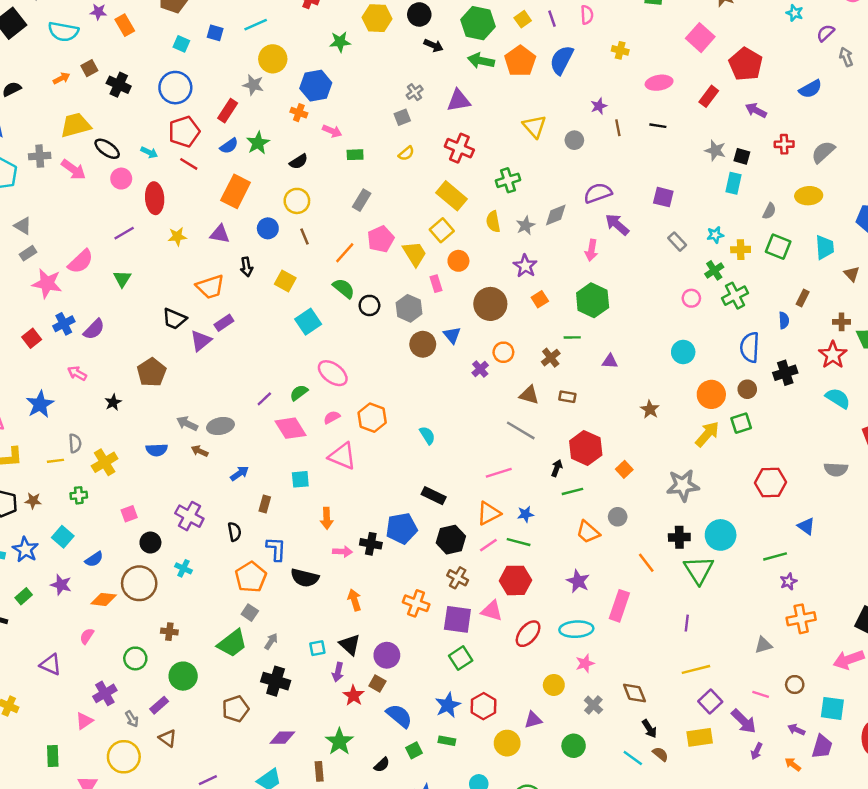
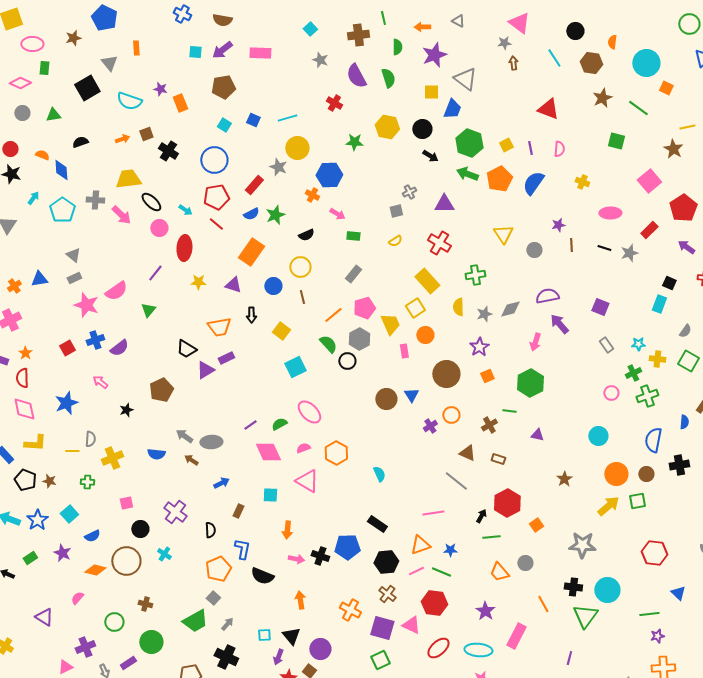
gray star: (715, 150) -> (629, 253), moved, turned 30
purple line: (124, 233) -> (155, 273), turned -30
gray hexagon: (409, 308) -> (359, 339), moved

